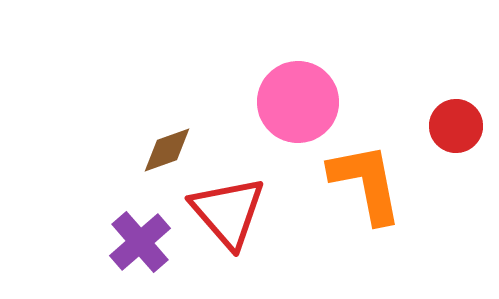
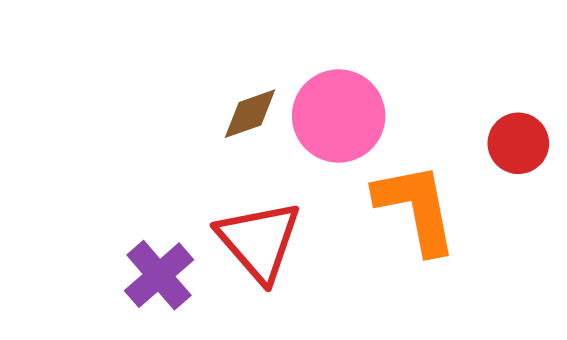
brown diamond: (167, 150) -> (250, 114), moved

